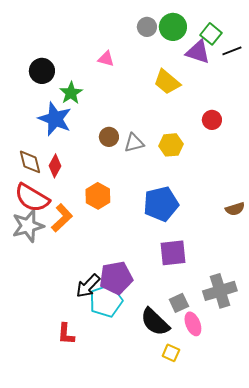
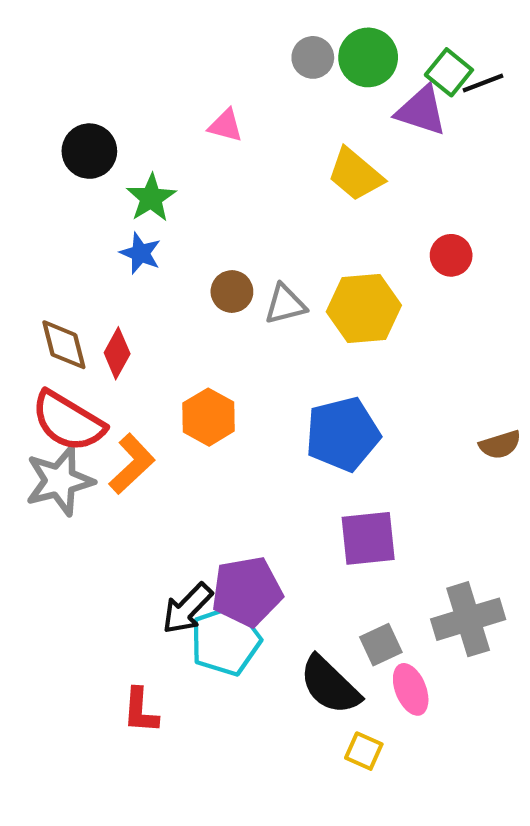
black line: (232, 51) -> (483, 83), moved
blue star: (55, 119) -> (140, 253), moved, size x0.6
yellow hexagon: (171, 145) -> (364, 309), size x1.4

